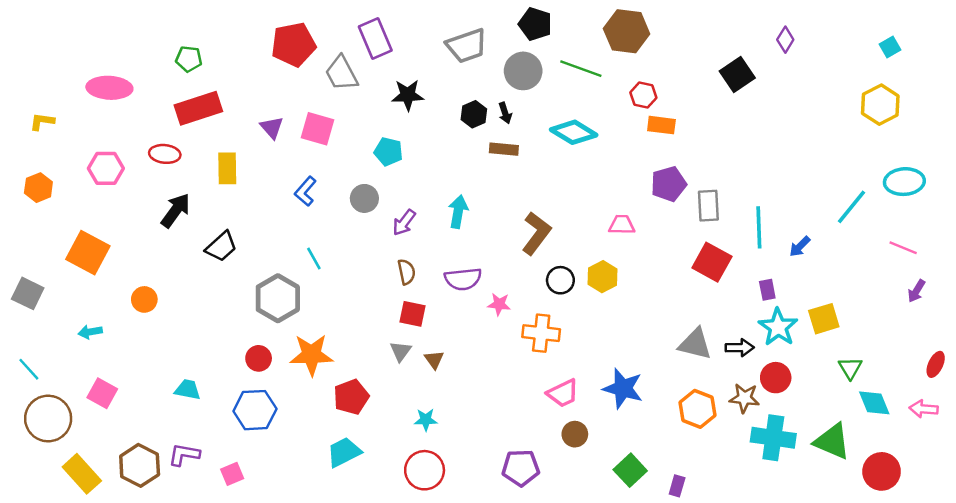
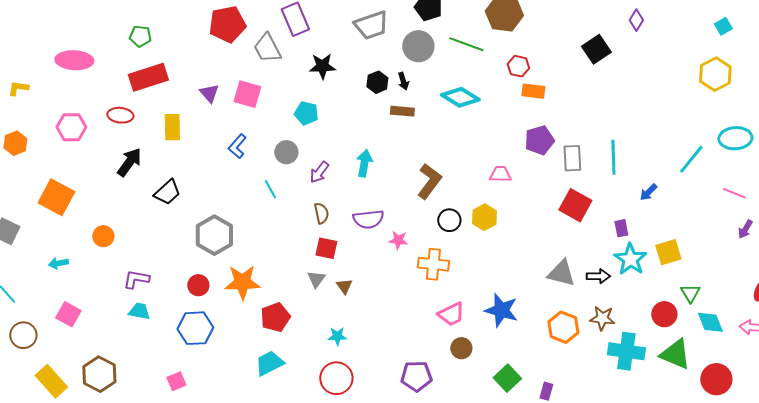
cyan line: (759, 227) -> (613, 157), moved
cyan line: (314, 259) -> (270, 189), moved
red circle: (776, 378) -> (664, 314), moved
brown circle: (48, 419) -> (23, 335), size x0.7
purple L-shape: (184, 455) -> (136, 279), moved

